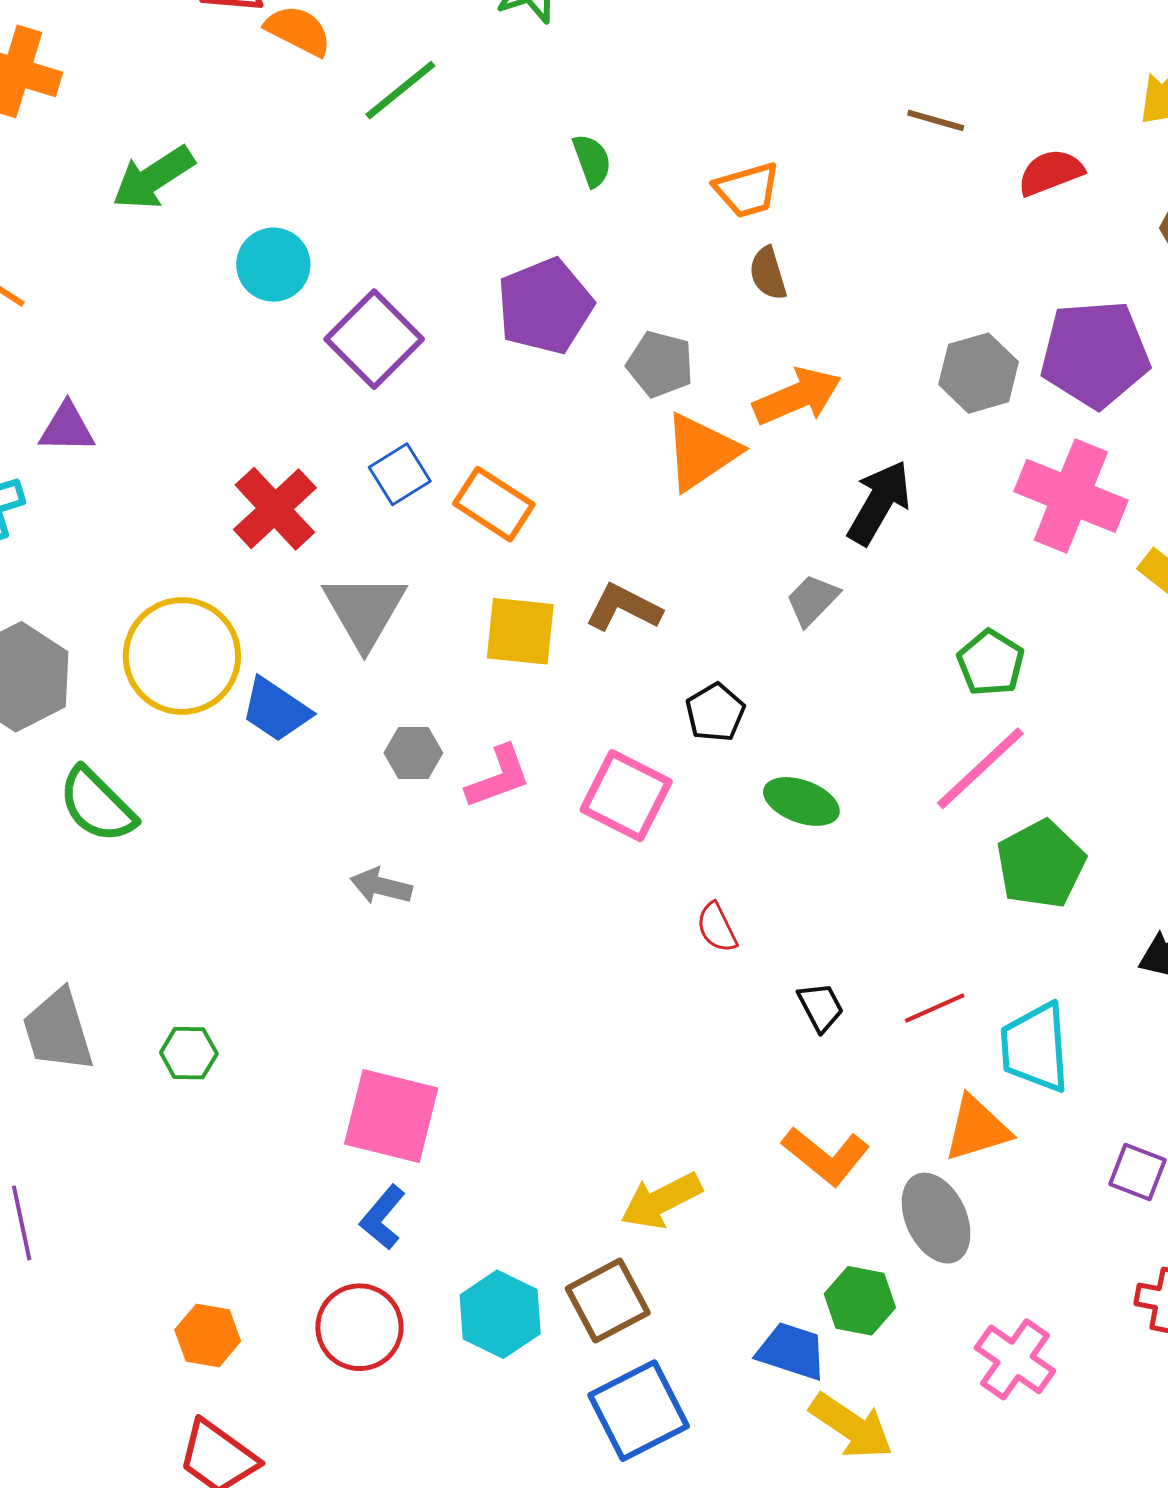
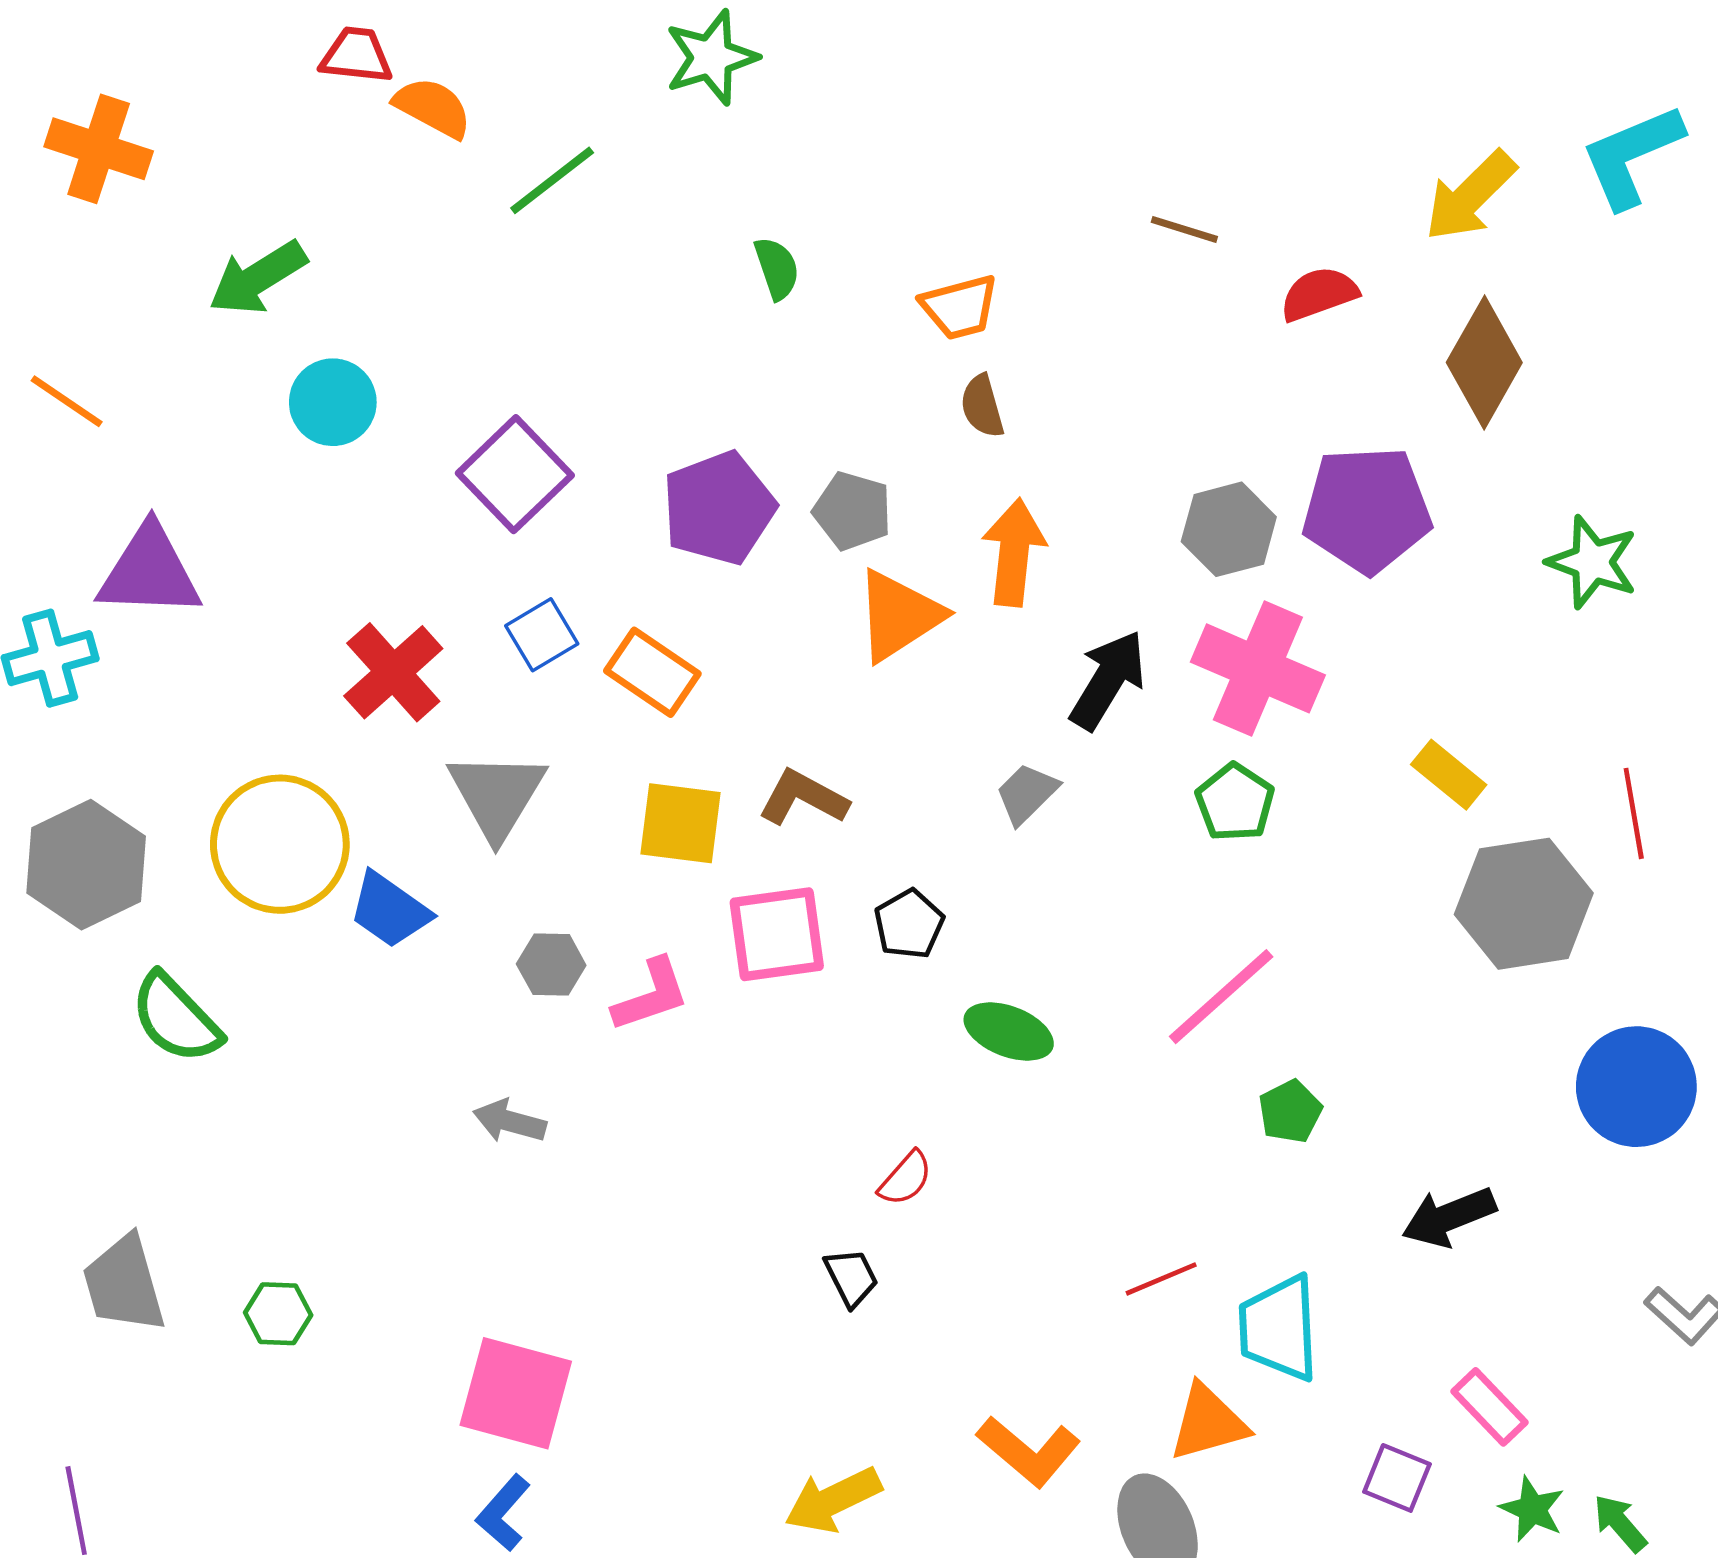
cyan circle: (273, 265) -> (333, 402), moved
purple pentagon: (545, 306) -> (719, 508), moved
orange arrow: (797, 396) -> (1014, 552), turned -62
purple triangle: (67, 428) -> (149, 572), size x1.6
pink cross: (1071, 496) -> (1258, 668), moved
green pentagon: (991, 663) -> (1235, 802), moved
pink square: (626, 796) -> (777, 934), moved, turned -36
green pentagon: (1041, 864) -> (1290, 1112), size x0.6
red semicircle: (717, 928) -> (905, 1178), turned -114
black trapezoid: (821, 1007) -> (851, 1277), moved

